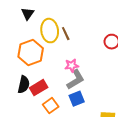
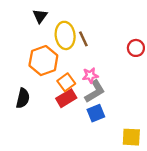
black semicircle: (24, 85) -> (23, 98), moved
red rectangle: (39, 88) -> (66, 98), moved
orange square: (51, 106) -> (66, 82), moved

